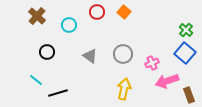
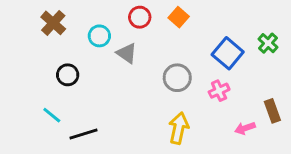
blue square: (185, 53) -> (228, 53), moved
gray triangle: (90, 56) -> (127, 53), moved
pink arrow: (167, 81) -> (245, 128), moved, size x0.6
brown rectangle: (189, 95) -> (272, 111), moved

